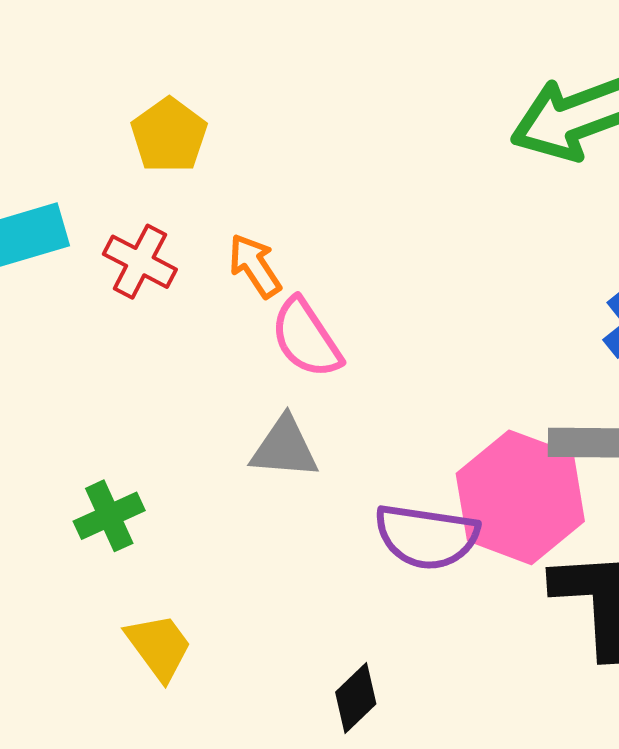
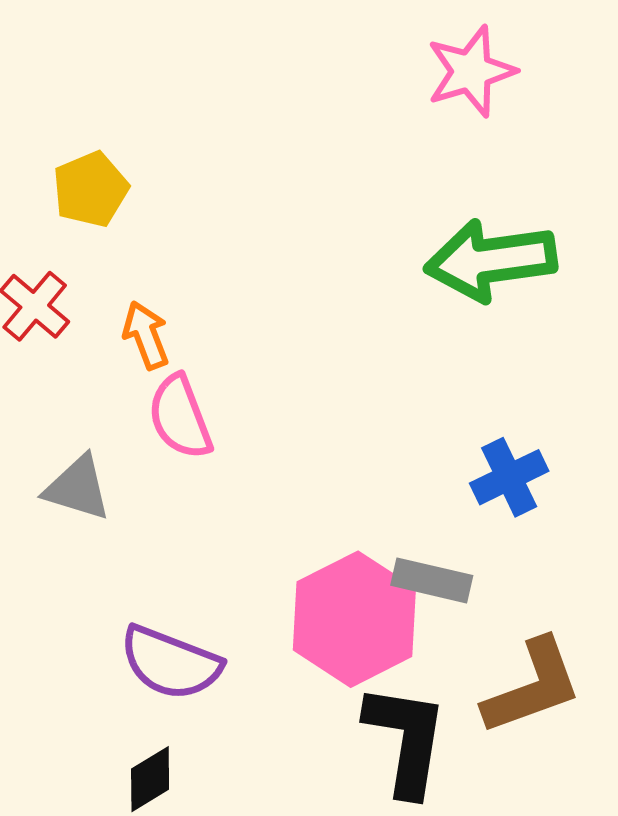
gray triangle: (284, 448) -> (78, 488), moved
purple semicircle: (427, 537) -> (171, 663), moved

